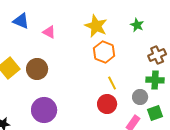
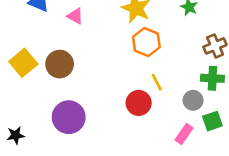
red circle: (107, 104) -> (139, 103), moved

